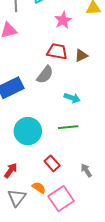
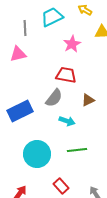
brown triangle: (81, 55) -> (88, 100), moved
cyan arrow: (72, 98) -> (67, 121), moved

